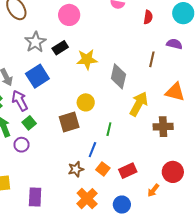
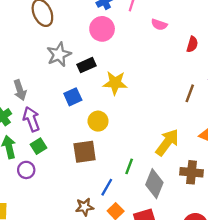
blue square: (37, 76) -> (73, 97), moved, size x0.7
gray diamond: (118, 76) -> (154, 184), moved
yellow circle: (86, 102) -> (98, 121), moved

